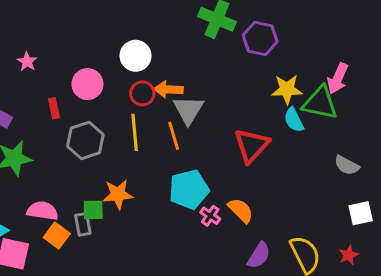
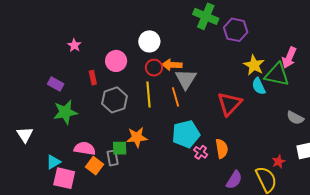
yellow star: (287, 89) -> (254, 65), turned 30
orange semicircle: (241, 210) -> (222, 149), turned 36
red star: (349, 255) -> (278, 162), moved

